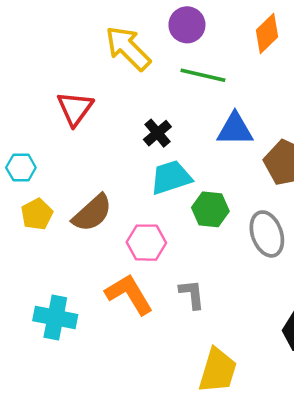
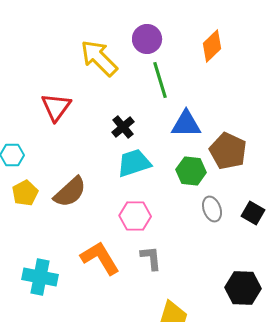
green line: (203, 75) -> (160, 80), turned 60
green hexagon: (210, 209) -> (191, 171), moved
gray ellipse: (267, 234) -> (212, 209), size x0.7
pink hexagon: (146, 243) -> (135, 216), moved

